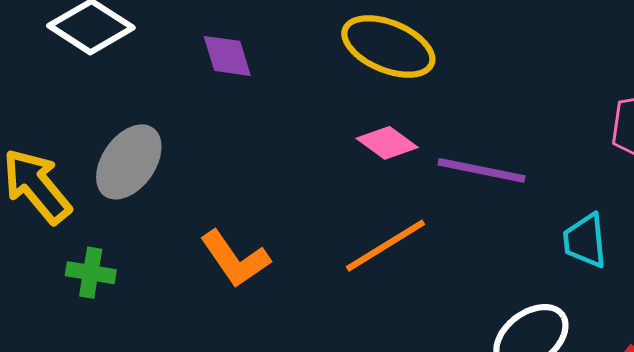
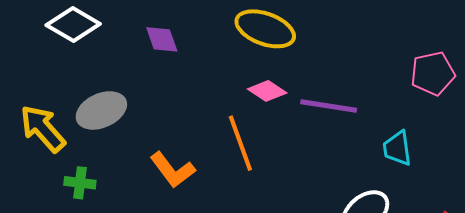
gray ellipse: (129, 162) -> (101, 110), turned 33
orange line: (385, 246) -> (240, 143), moved, turned -76

